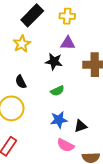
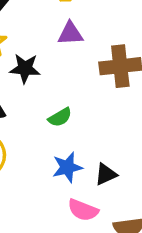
black star: (54, 62) -> (25, 68), moved

